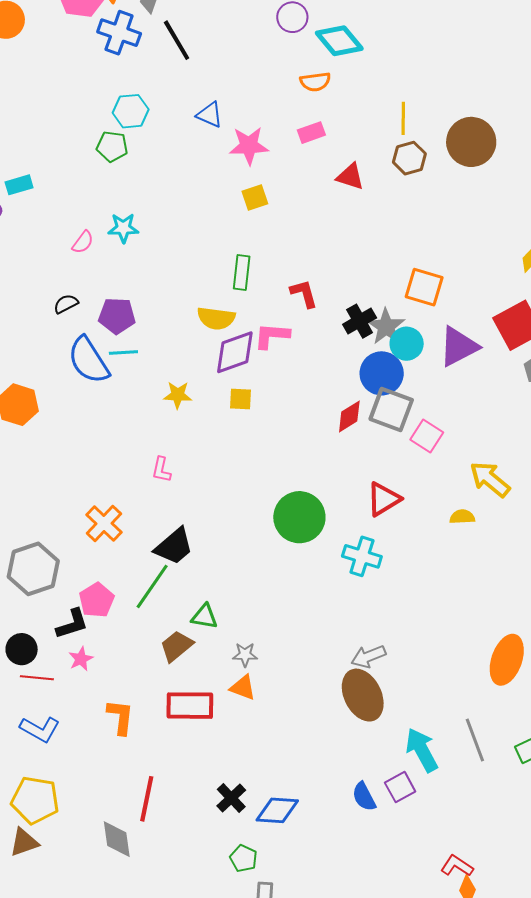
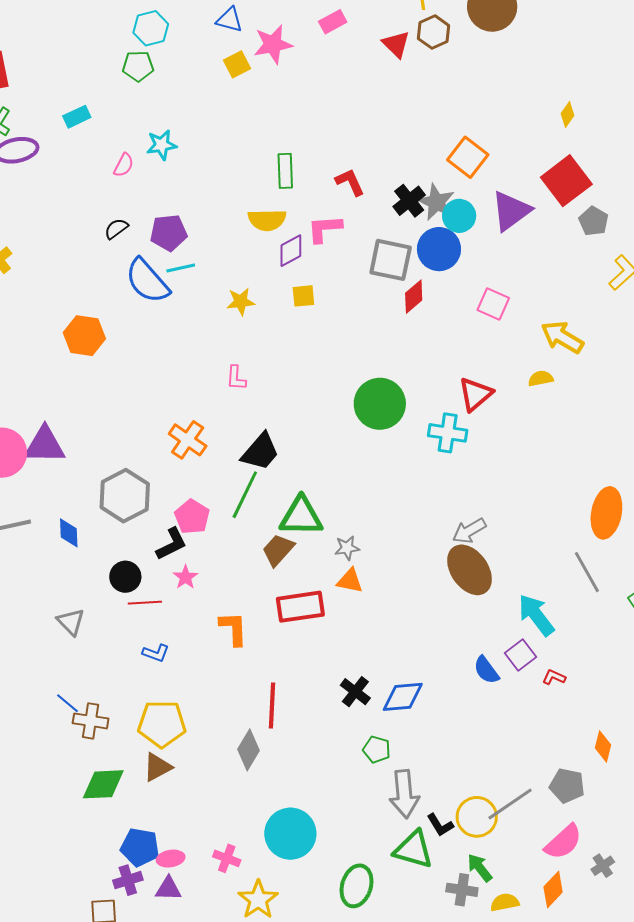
red triangle: (350, 176) -> (396, 44), moved, turned 36
cyan rectangle: (19, 185) -> (77, 117), moved
yellow square: (255, 197) -> (237, 64), moved
orange square: (424, 287) -> (468, 157), turned 30
purple diamond: (235, 352) -> (291, 251), size x0.7
gray square: (391, 409) -> (391, 260), moved
red triangle: (384, 499) -> (475, 394), moved
green triangle: (204, 617) -> (301, 516), size x1.6
blue L-shape: (40, 729) -> (156, 653), size x0.7
gray line: (475, 740) -> (587, 572), moved
gray diamond: (117, 839) -> (249, 750), turned 48
red L-shape: (457, 866) -> (554, 677), moved, size x0.7

